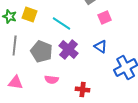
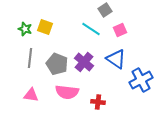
cyan line: (62, 24) -> (91, 29), moved
blue triangle: (101, 46) -> (116, 59), size x1.5
pink semicircle: (52, 80) -> (67, 92), size x1.6

